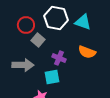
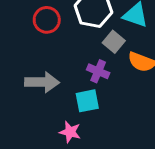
gray square: (38, 40) -> (114, 42), moved

